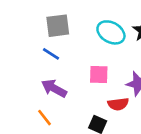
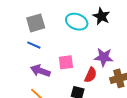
pink square: (99, 74) -> (66, 62), moved
red semicircle: (118, 104) -> (91, 75), turned -49

